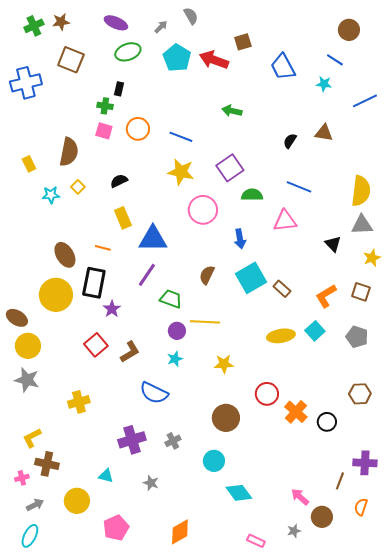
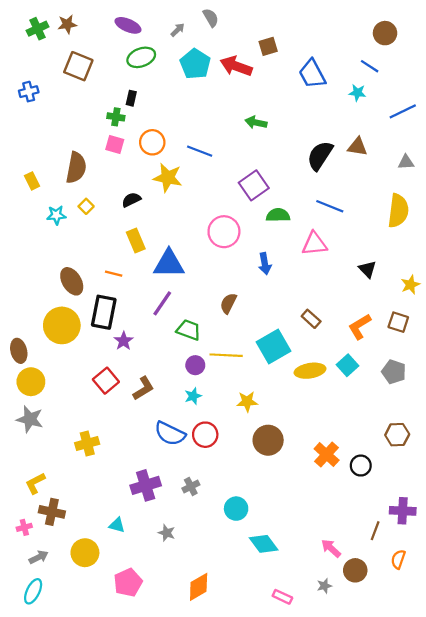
blue cross: (26, 83) -> (29, 92), size x0.6
black semicircle: (290, 141) -> (320, 156), size x1.8
yellow star: (181, 172) -> (168, 178), moved
gray triangle: (362, 225) -> (406, 162), moved, size x0.7
cyan square: (251, 278) -> (274, 346), moved
brown ellipse: (17, 318) -> (19, 351), turned 45
red circle: (267, 394) -> (205, 435), moved
brown circle: (226, 418) -> (268, 440), moved

